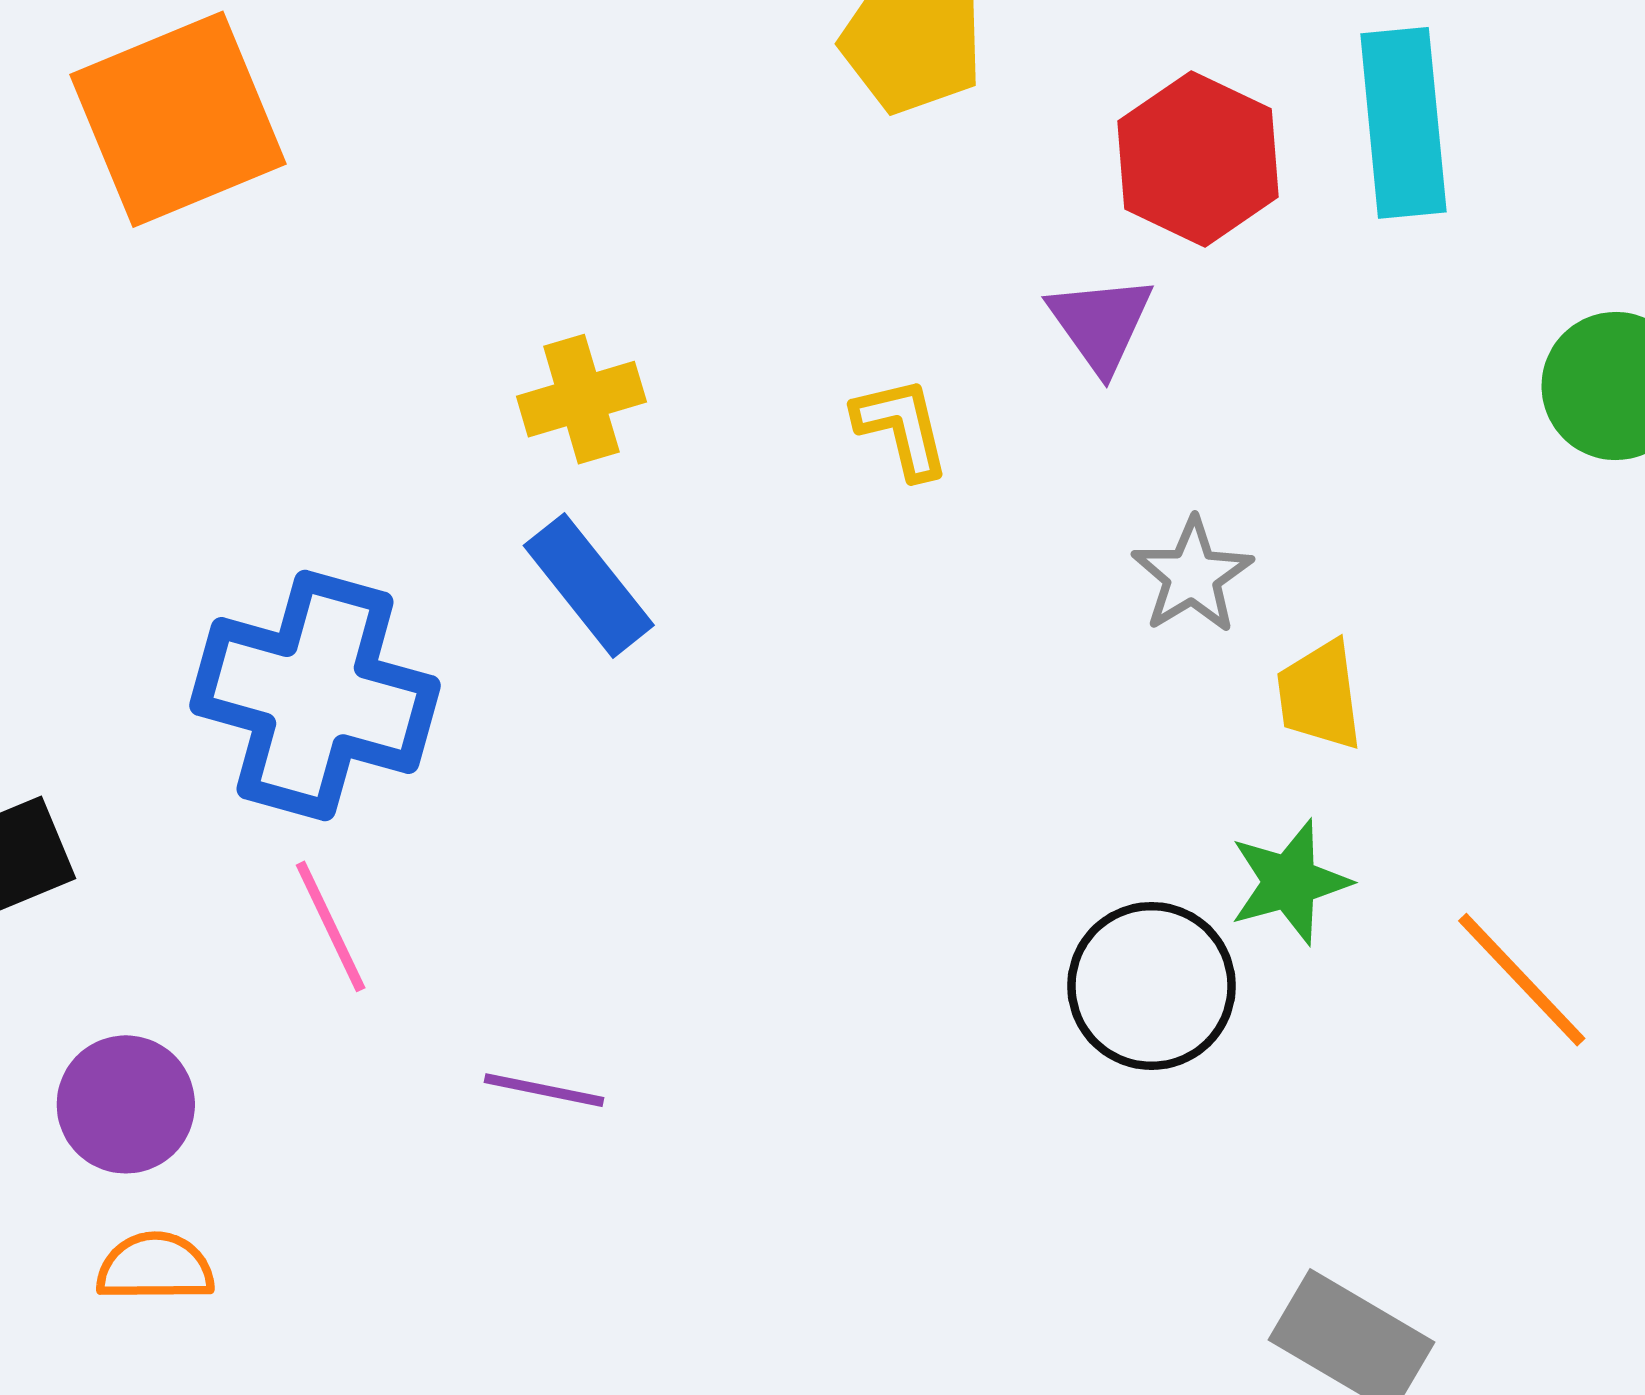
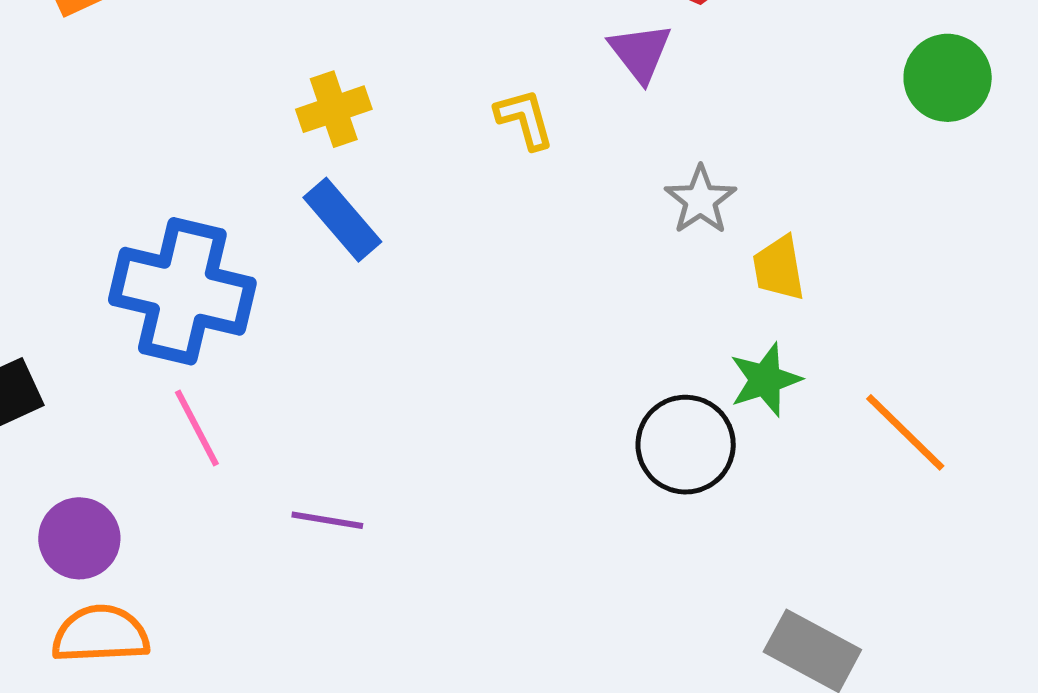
orange semicircle: (155, 1267) -> (101, 634), size x1.4

